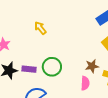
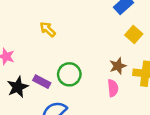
purple rectangle: (29, 69) -> (42, 82), turned 32

